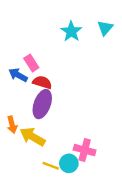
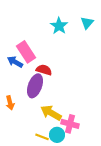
pink rectangle: (31, 63) -> (26, 52), size x1.5
red semicircle: (42, 82) -> (44, 70), moved
yellow arrow: (33, 137) -> (51, 113), moved

